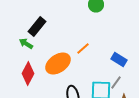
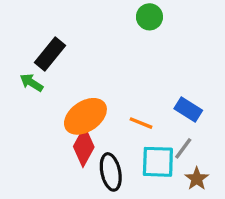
orange line: (83, 48) -> (141, 123), moved, turned 64
red diamond: (28, 74) -> (84, 147), moved

